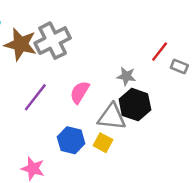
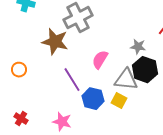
brown star: (21, 44) -> (55, 42), moved
purple line: (35, 97) -> (72, 80), moved, turned -70

